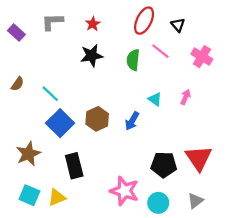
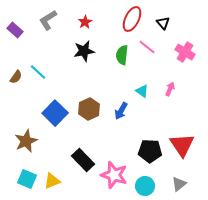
gray L-shape: (52, 22) -> (48, 20), turned -30
cyan line: (50, 94) -> (38, 72), moved
black rectangle: (74, 166) -> (83, 160), moved, turned -30

